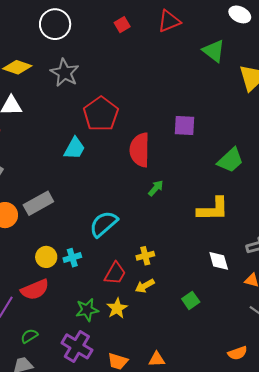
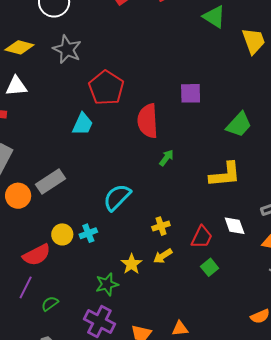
red trapezoid: (115, 273) -> (202, 237), moved
red semicircle: (35, 290) -> (37, 255), moved
yellow star: (117, 308) -> (132, 264), moved
green semicircle: (29, 336) -> (50, 304), moved

